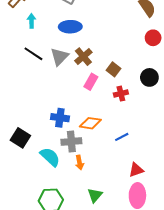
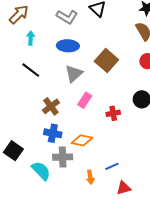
gray triangle: (60, 57) -> (74, 74), moved
brown cross: (83, 57) -> (51, 106), moved
brown square: (113, 69) -> (106, 61), moved, size x1.6
blue line: (122, 137) -> (112, 166), moved
orange arrow: (80, 163) -> (90, 177), moved

